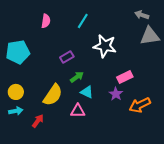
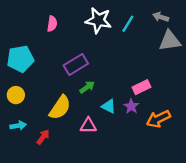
cyan line: (83, 21) -> (128, 24), moved
white star: (105, 46) -> (98, 20), moved
purple rectangle: (67, 57) -> (76, 64), size x1.5
yellow circle: (16, 92) -> (16, 95), moved
cyan triangle: (87, 92) -> (109, 106), moved

